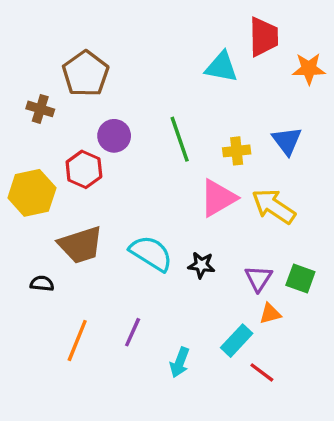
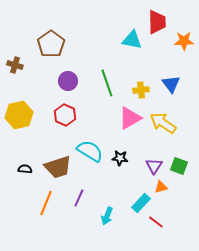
brown cross: (40, 109) -> (15, 65), moved
red hexagon: (84, 169) -> (65, 115), moved
brown trapezoid: (81, 245) -> (58, 167), moved

